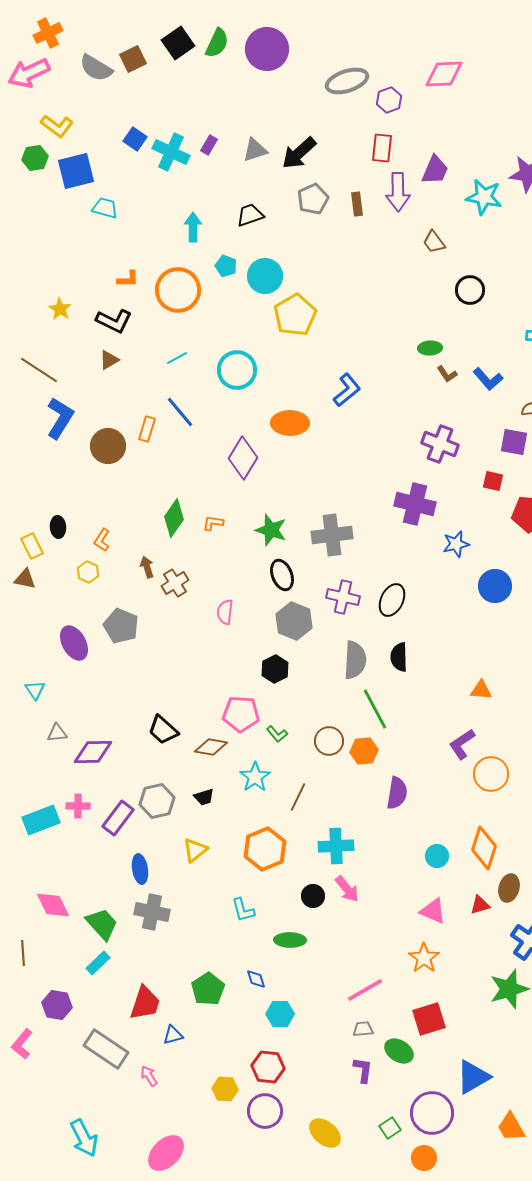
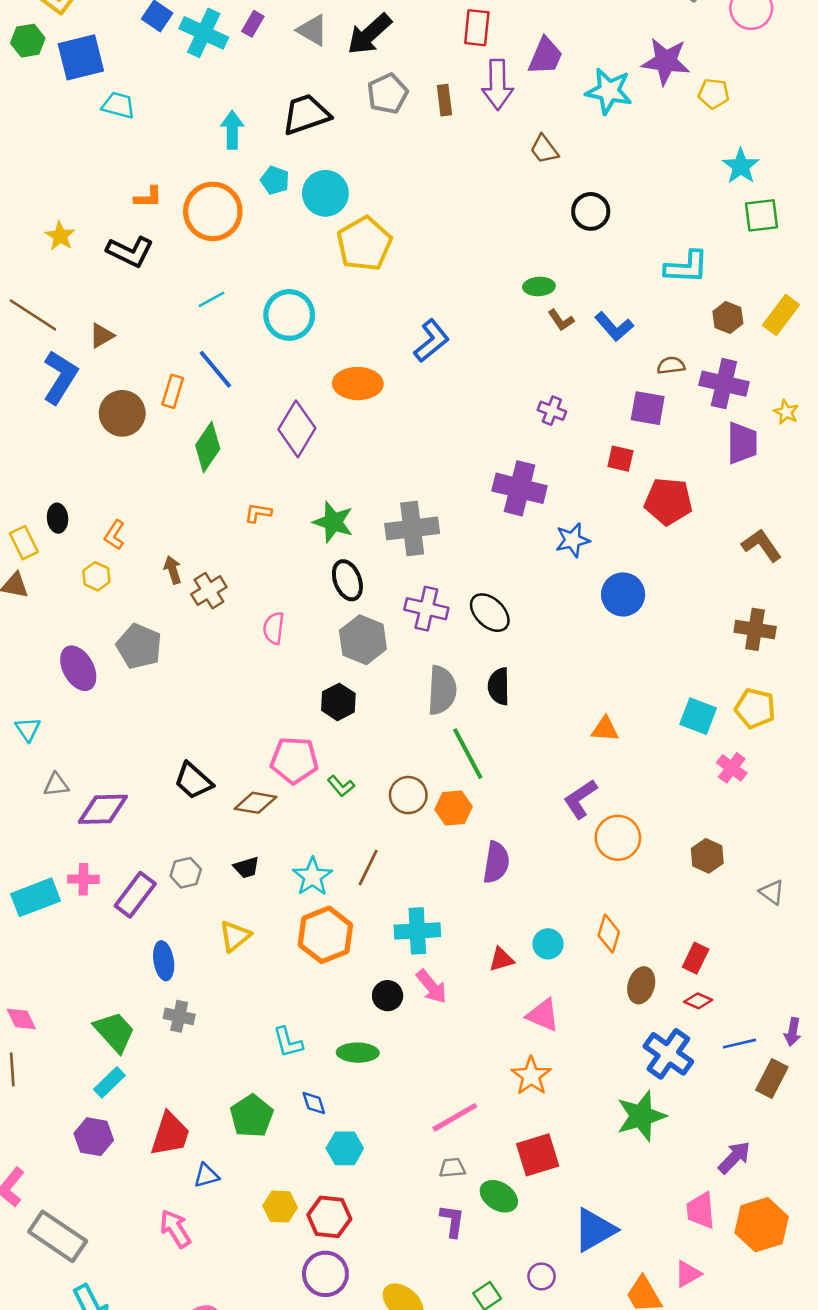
gray triangle: (255, 150) -> (312, 30), turned 48
black trapezoid: (250, 215) -> (306, 114), size x1.4
brown triangle: (109, 360) -> (102, 336), moved
purple cross: (440, 444) -> (552, 411), size x0.6
green diamond: (174, 518) -> (208, 447), moved
black ellipse: (392, 600) -> (490, 613), turned -72
cyan star: (255, 777) -> (312, 877), moved
gray hexagon: (157, 801) -> (186, 873), size x0.7
orange diamond: (484, 848) -> (609, 934), size x0.7
pink diamond: (53, 905) -> (21, 1019), moved, size x0.7
red triangle: (480, 905) -> (501, 959), moved
cyan L-shape: (243, 910) -> (288, 1042), moved
gray cross: (152, 912) -> (179, 1016), size x0.7
purple hexagon: (57, 1005) -> (94, 1137), moved
gray rectangle: (106, 1049) -> (58, 1236), moved
pink arrow: (149, 1076) -> (175, 1229), size x1.4
yellow hexagon: (225, 1089) -> (280, 1207), moved
purple circle: (432, 1113) -> (542, 1276), size x0.5

